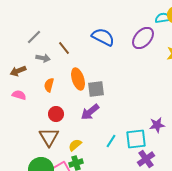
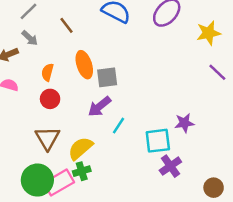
gray arrow: (43, 58) -> (30, 38), moved, turned 32
red circle: (56, 114) -> (50, 99), moved
cyan line: (111, 141) -> (118, 126), moved
yellow semicircle: (75, 145) -> (80, 148), size x1.5

